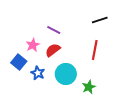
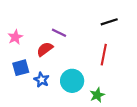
pink star: (33, 45) -> (15, 37), moved
red semicircle: (53, 50) -> (45, 49), moved
blue square: (19, 62) -> (21, 68), turned 35

